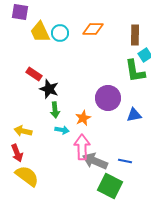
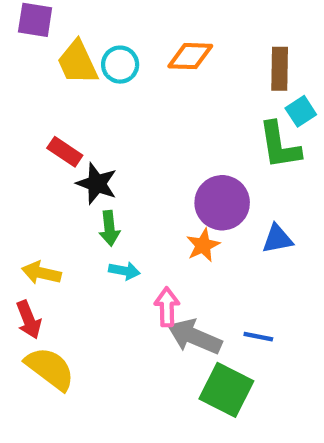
orange star: (83, 118) -> (203, 245), moved
pink arrow: (82, 147) -> (167, 307), size x0.7

